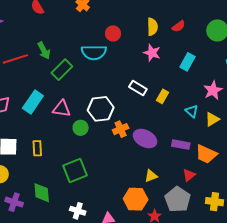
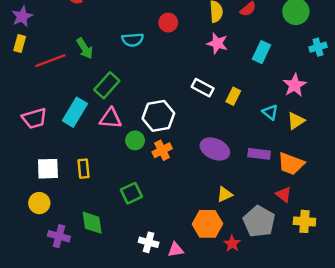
cyan semicircle: (94, 52) -> (133, 40), moved, size x0.7
green rectangle: (62, 70) -> (107, 85), moved
orange cross: (121, 129) -> (162, 150), moved
green square: (75, 171) -> (131, 193), size x0.7
red triangle: (189, 175) -> (284, 194), moved, turned -40
white cross: (78, 211) -> (149, 242), moved

